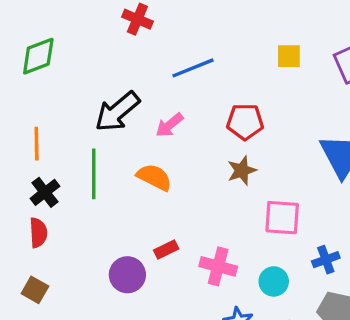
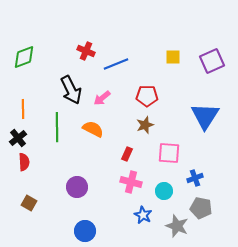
red cross: (137, 19) -> (86, 51), moved
black arrow: (117, 112) -> (71, 90), turned -76
black cross: (45, 192) -> (18, 138), moved
red rectangle: (166, 250) -> (127, 154), moved, turned -40
brown square: (35, 290) -> (29, 203), moved

